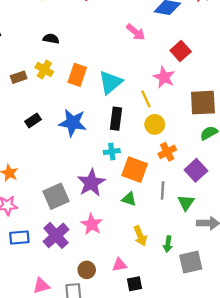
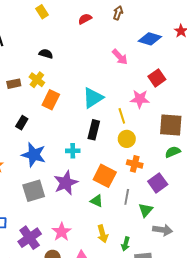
orange rectangle: (77, 75) -> (51, 100), moved
pink star: (164, 77) -> (140, 99), turned -30
black rectangle: (33, 120) -> (22, 123), turned -32
blue star: (73, 123) -> (34, 155), moved
cyan cross: (112, 151) -> (73, 151), moved
orange cross: (167, 152) -> (135, 164), turned 35
pink star: (92, 224) -> (62, 232), moved
purple cross: (56, 235) -> (30, 238), moved

